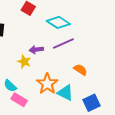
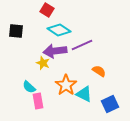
cyan diamond: (58, 22) -> (59, 30), moved
purple arrow: (36, 50) -> (55, 51), size x1.6
pink rectangle: (19, 100) -> (38, 101), turned 49

